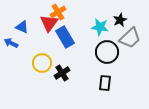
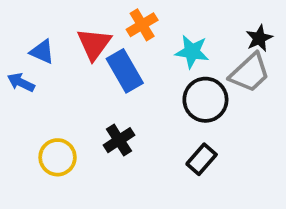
orange cross: (58, 12) -> (142, 25), moved
black star: (120, 20) -> (259, 38), moved
yellow circle: (42, 63) -> (58, 157), moved
black rectangle: (105, 83) -> (202, 159), turned 35

